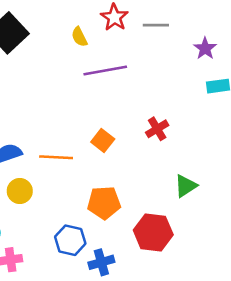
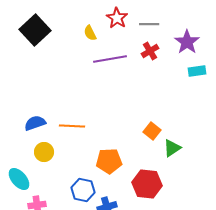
purple star: (205, 48) -> (187, 42), size x1.4
red cross: (157, 129) -> (150, 51), moved
orange square: (103, 140) -> (152, 131), moved

